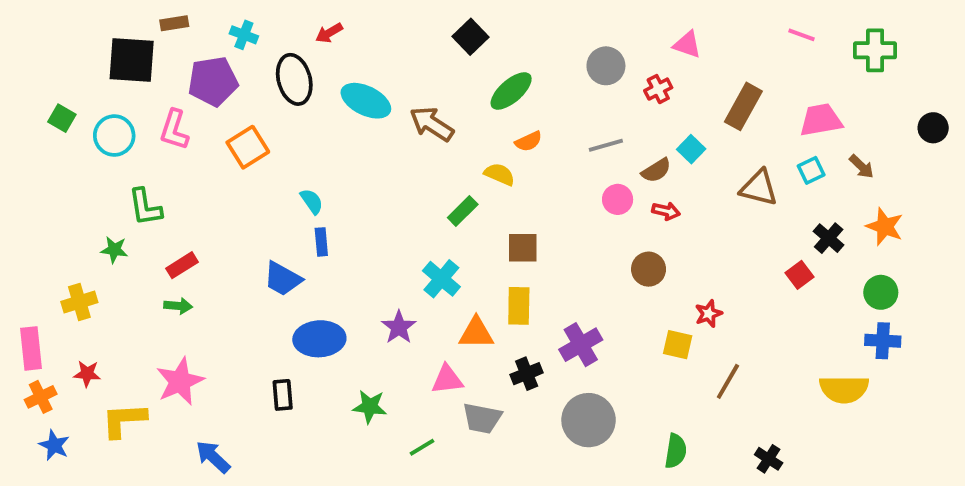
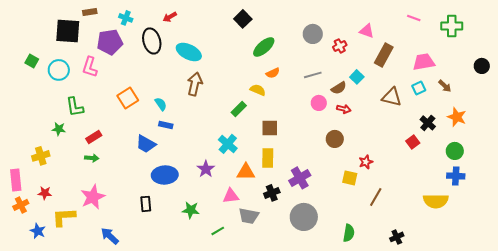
pink triangle: (687, 45) -> (367, 31), moved
brown arrow: (432, 124) -> (195, 84), moved, turned 70
orange square: (248, 147) -> (128, 98), moved
blue rectangle: (321, 242) -> (166, 125), turned -72
blue star: (54, 445) -> (38, 231), moved
black cross: (769, 459) -> (397, 237), turned 32

